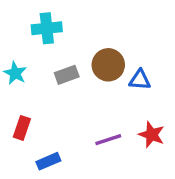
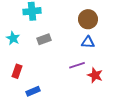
brown circle: (108, 65) -> (88, 19), moved
purple line: (108, 140) -> (77, 65), moved

